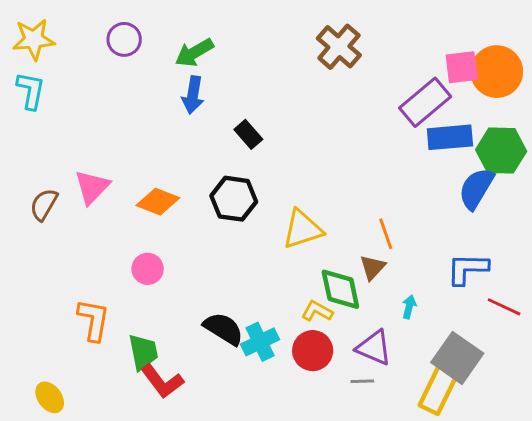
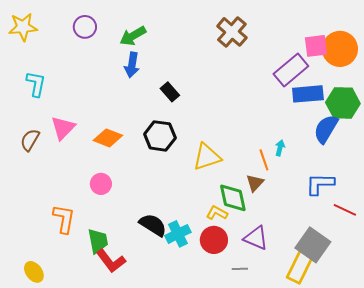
cyan L-shape: (31, 91) -> (36, 84), moved
cyan arrow: (409, 307) -> (280, 148), moved
gray line: (362, 381) -> (240, 269), moved

